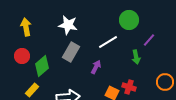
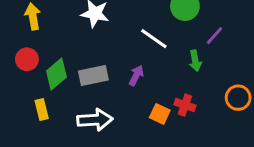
white line: (108, 42) -> (154, 39), turned 66
gray rectangle: (71, 52) -> (93, 76), moved, turned 48
yellow rectangle: (32, 90) -> (42, 109), turned -56

